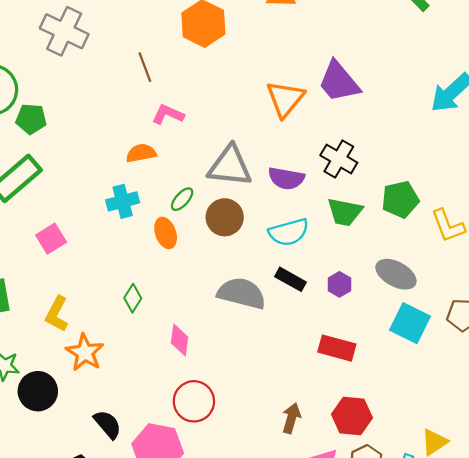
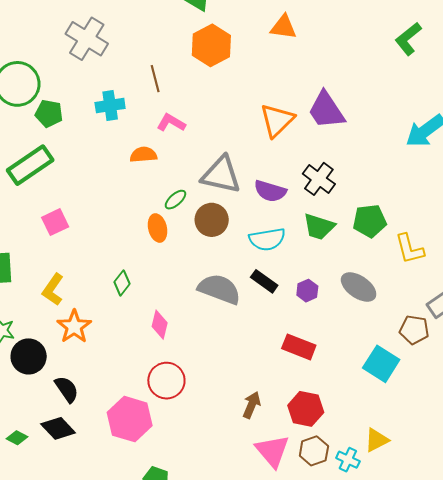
cyan cross: (123, 201) -> (110, 105), moved
cyan square: (410, 323) -> (381, 364), moved
black semicircle: (108, 424) -> (67, 389), moved

